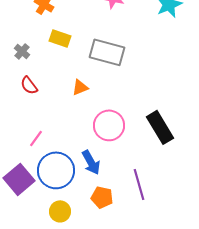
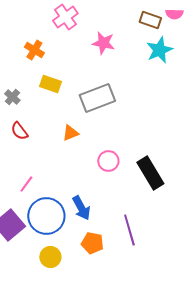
gray rectangle: (107, 52) -> (97, 98), turned -36
pink circle: (109, 125) -> (108, 161), moved, size x0.7

